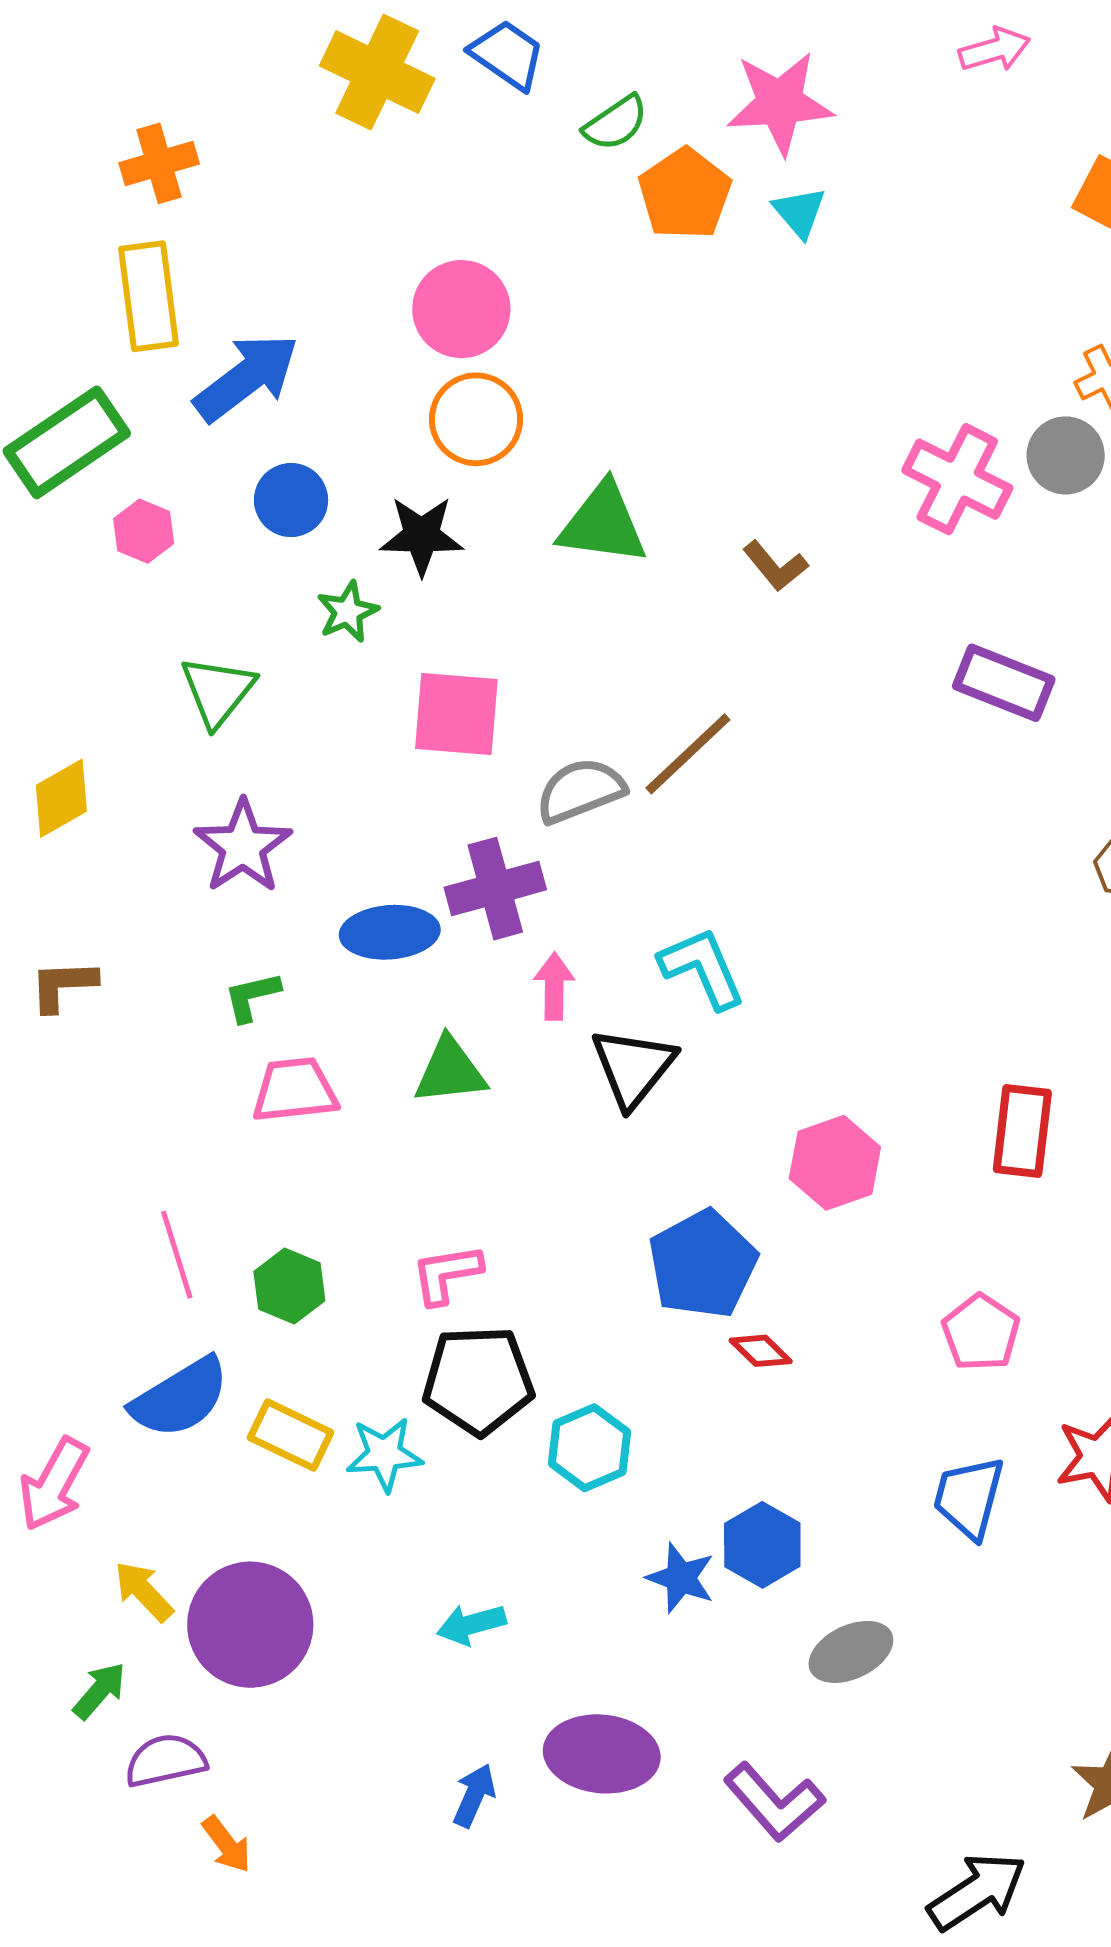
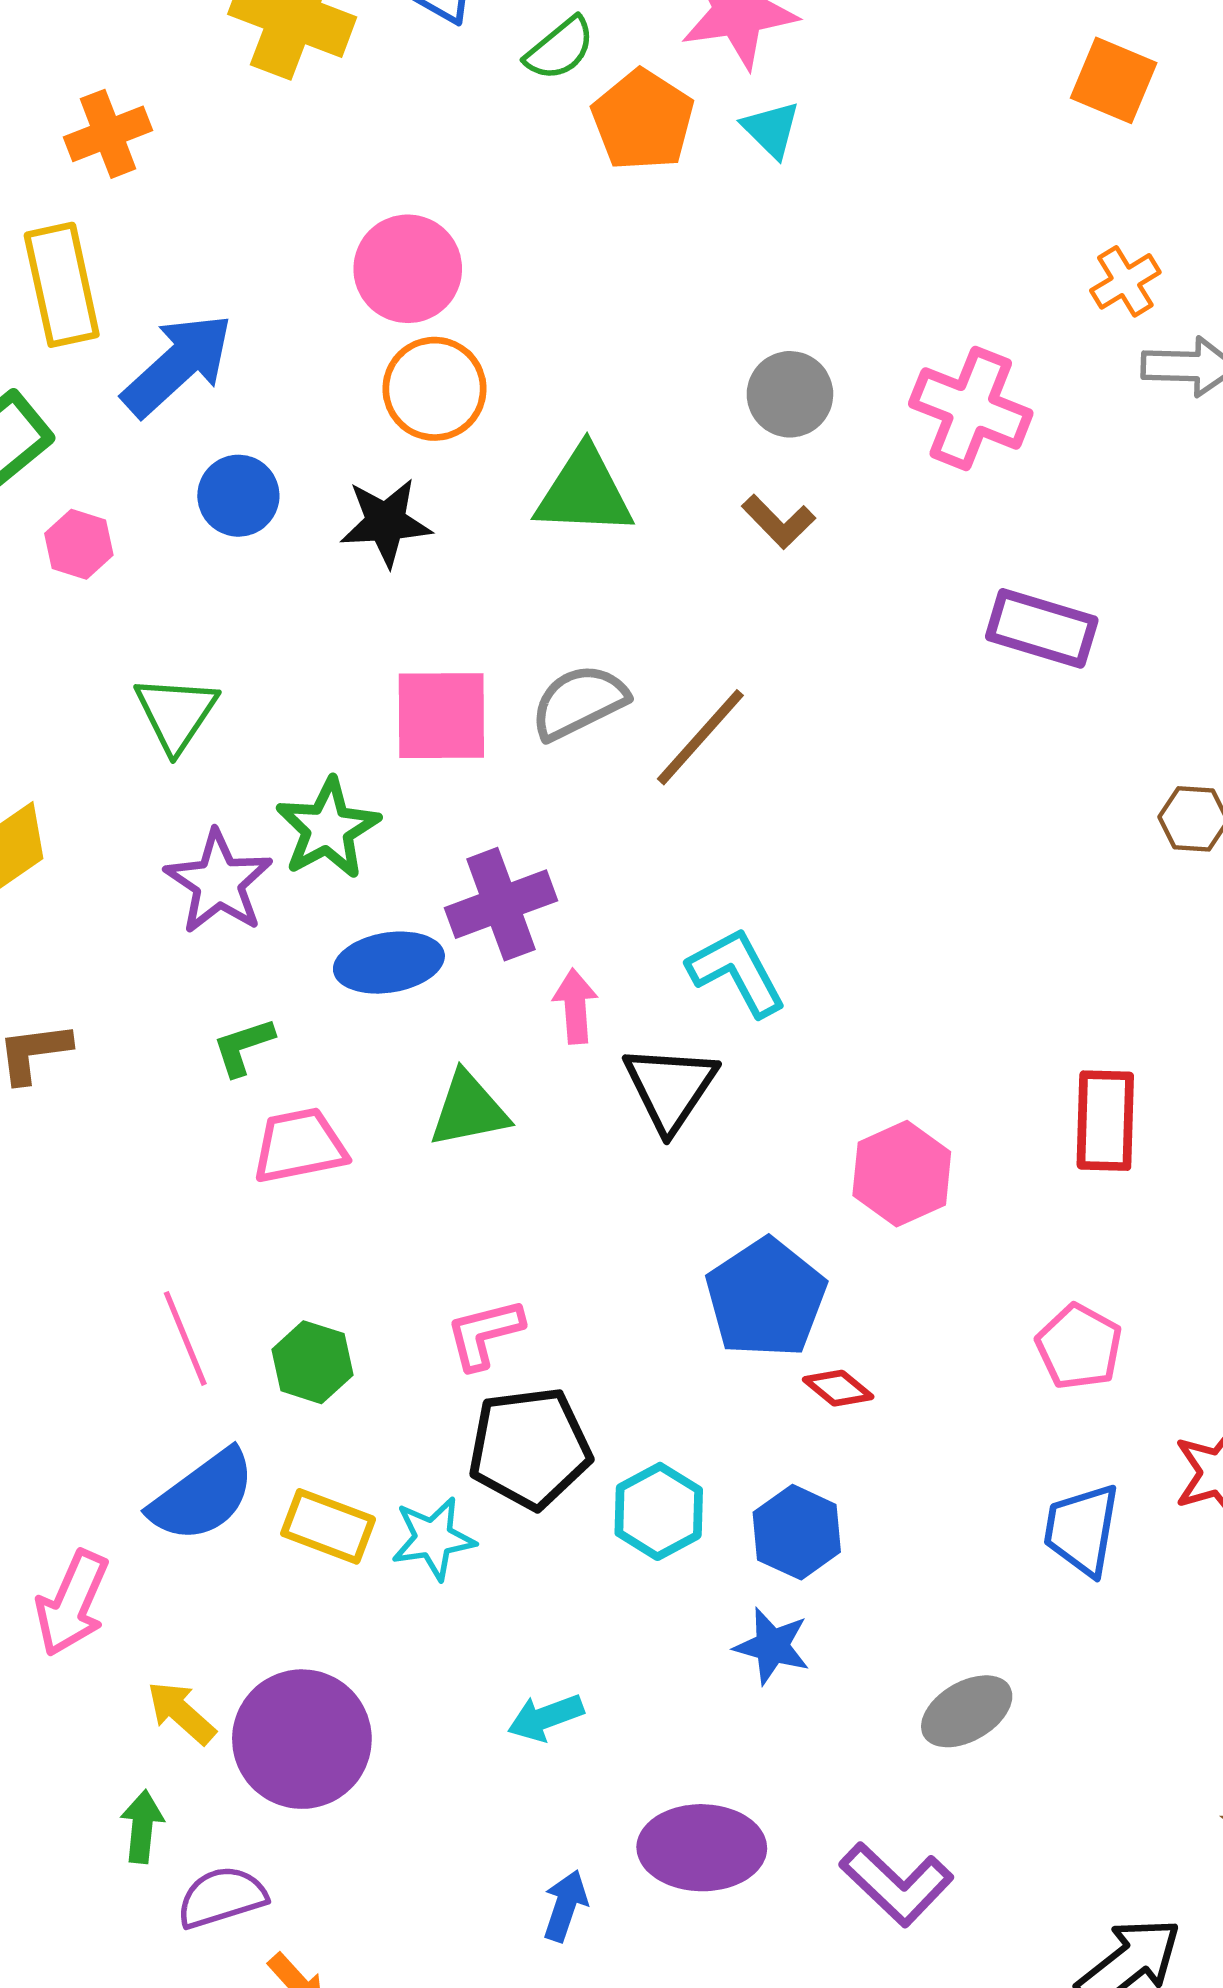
orange cross: (159, 163) -> (108, 134), moved
gray circle: (1066, 455) -> (790, 394), moved
green star: (348, 612) -> (328, 828), moved, size x1.5
gray semicircle: (580, 791) -> (579, 702), moved
blue hexagon: (762, 1545) -> (797, 1532), moved
green arrow: (99, 1691) -> (142, 1827), turned -30

